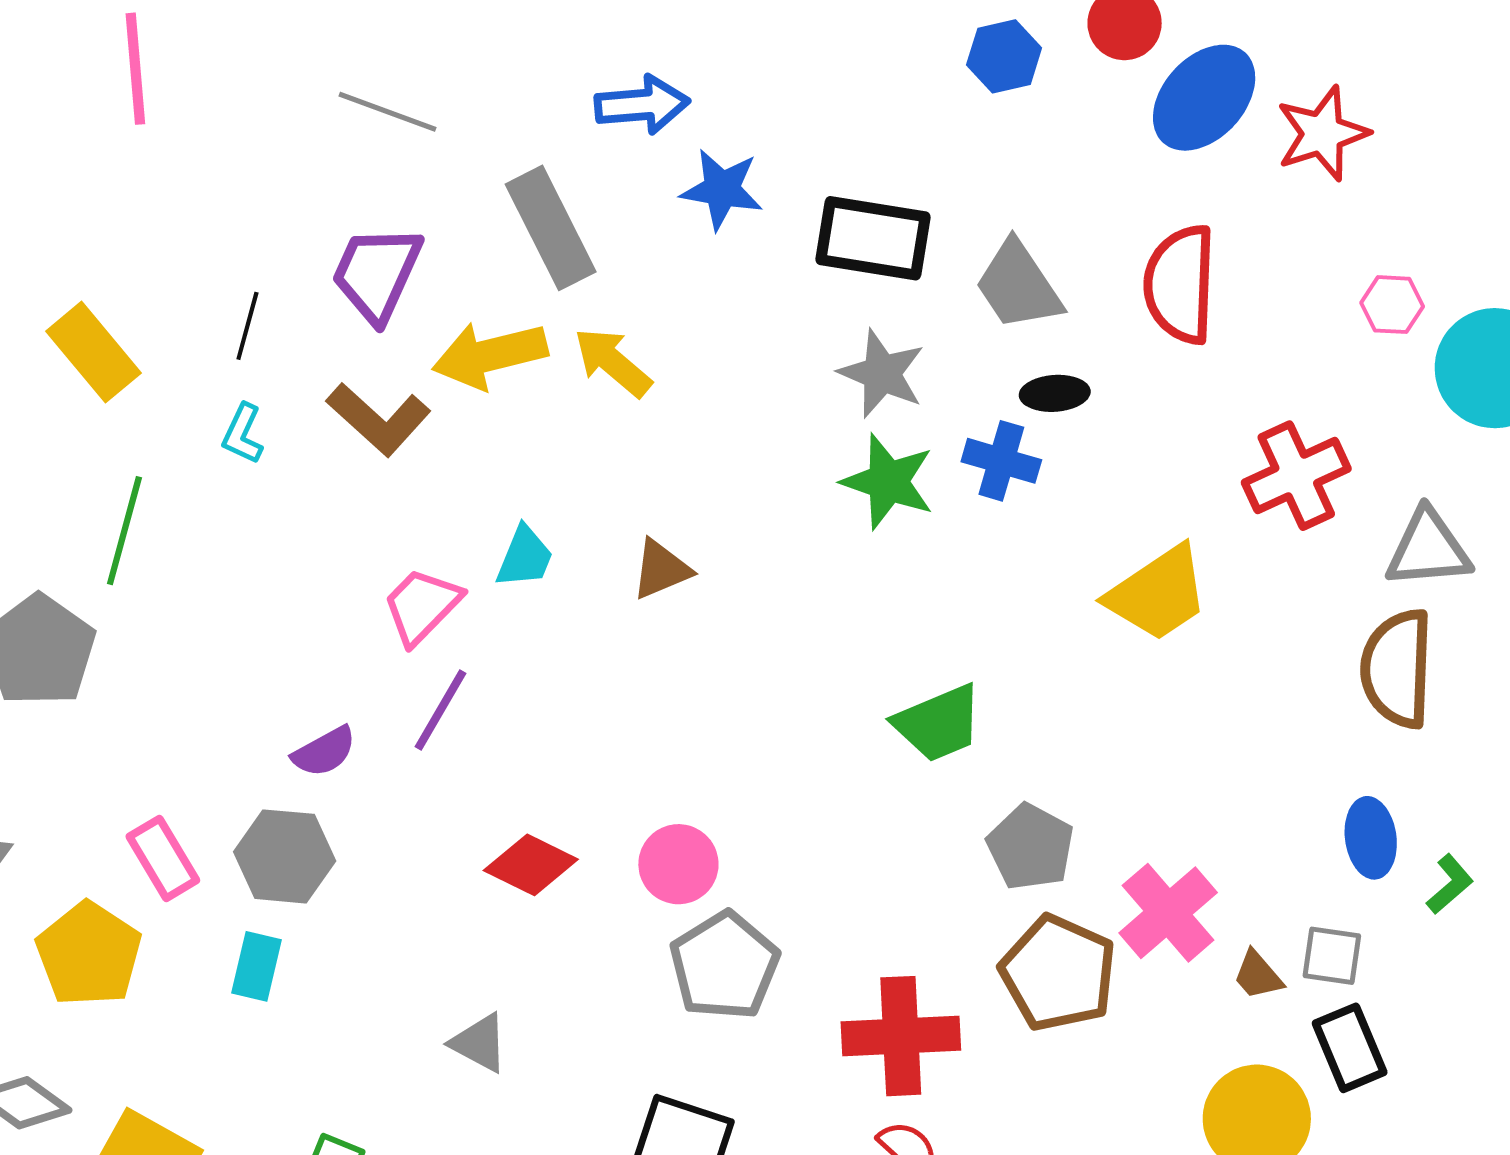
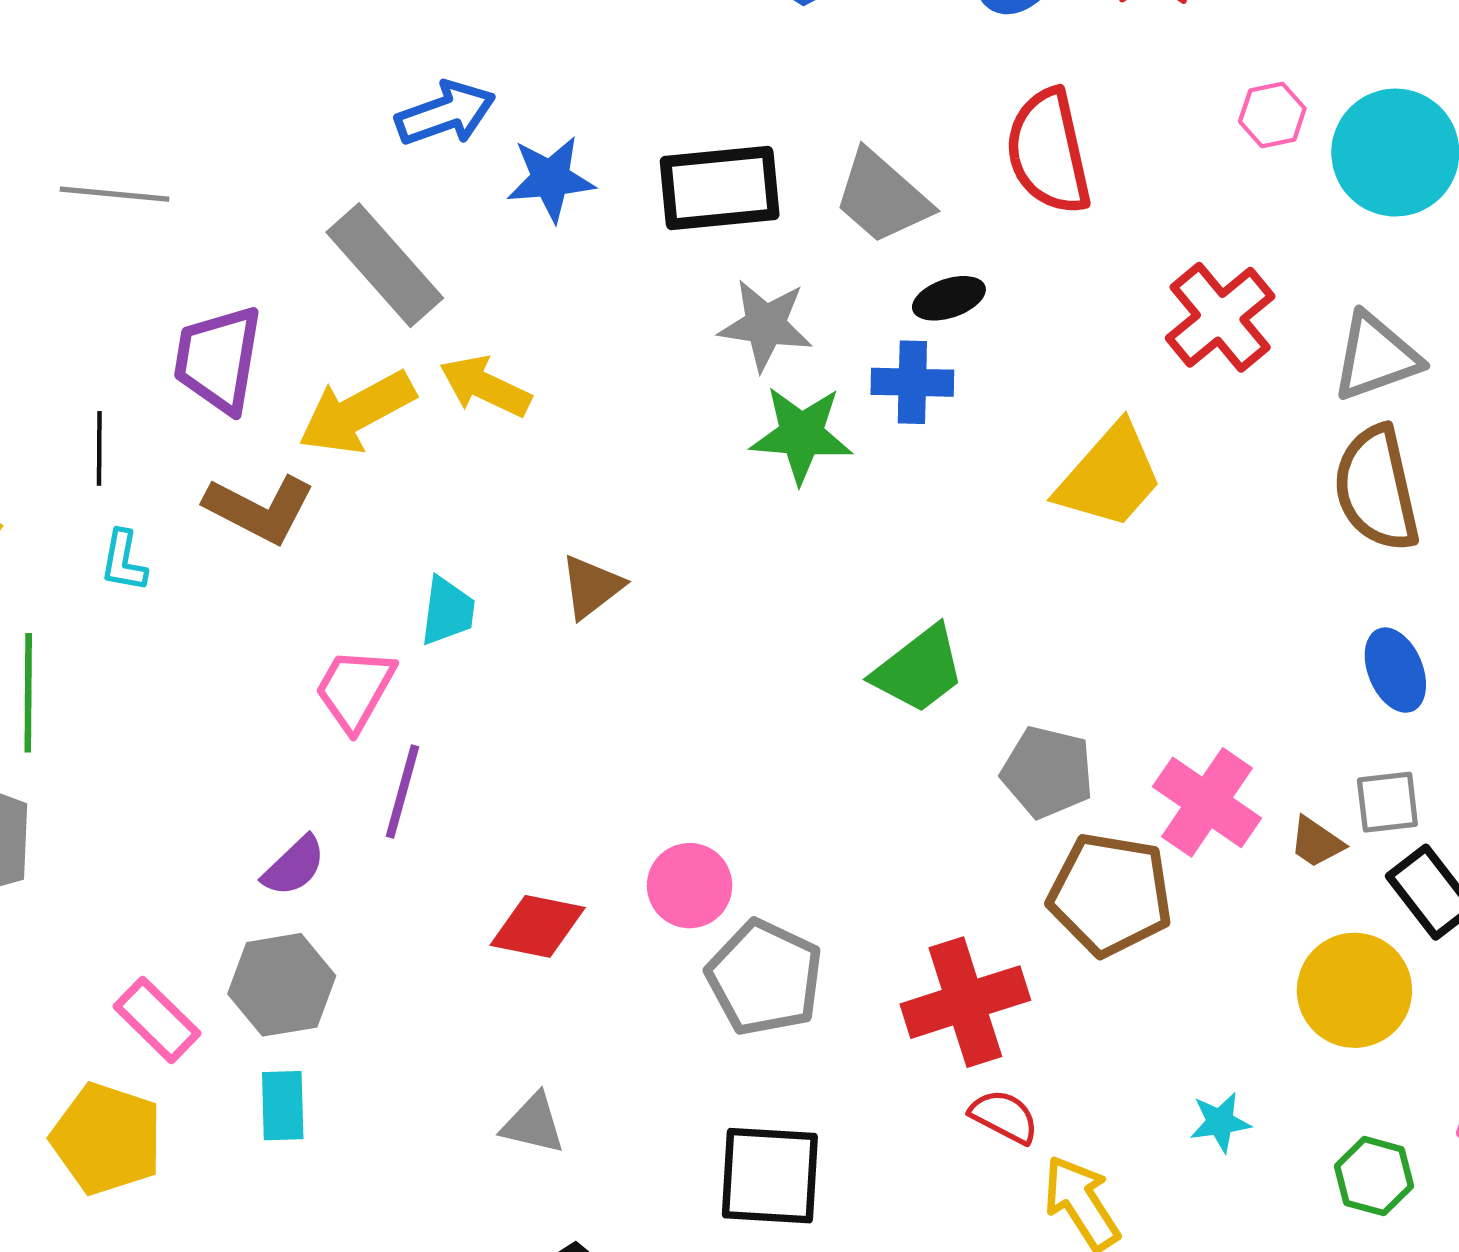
gray line: (387, 112) -> (115, 194), moved

